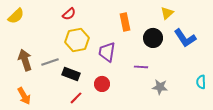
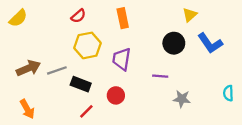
orange rectangle: (125, 22) -> (123, 18), moved
brown arrow: (25, 60) -> (28, 68), turned 85

